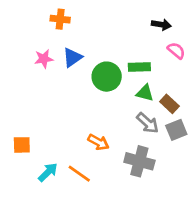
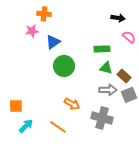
pink star: (44, 59) -> (32, 31), moved
green circle: (107, 77) -> (64, 66), moved
gray arrow: (148, 123) -> (108, 90), turned -42
cyan arrow: (48, 172) -> (26, 126), moved

